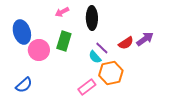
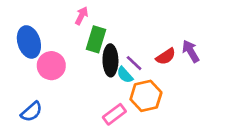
pink arrow: (62, 12) -> (82, 16), turned 144
black ellipse: (92, 18) -> (110, 60), moved
purple arrow: (145, 39) -> (191, 51), turned -84
green rectangle: (64, 41) -> (96, 39), moved

